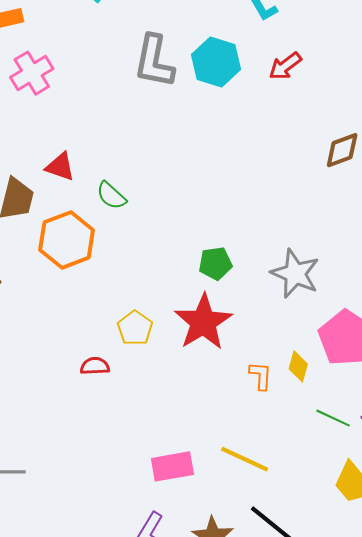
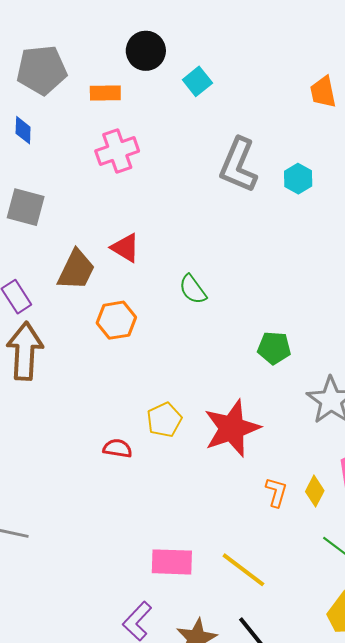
cyan hexagon: (216, 62) -> (298, 179), size x0.6
green semicircle: (111, 196) -> (193, 289), moved
orange hexagon: (67, 240) -> (116, 320), size x0.7
green pentagon: (215, 263) -> (274, 348), moved

